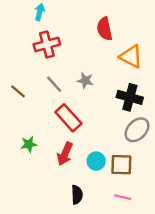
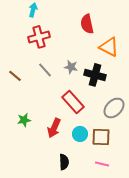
black cross: (130, 97) -> (95, 75), moved
red rectangle: (68, 118) -> (73, 102), moved

